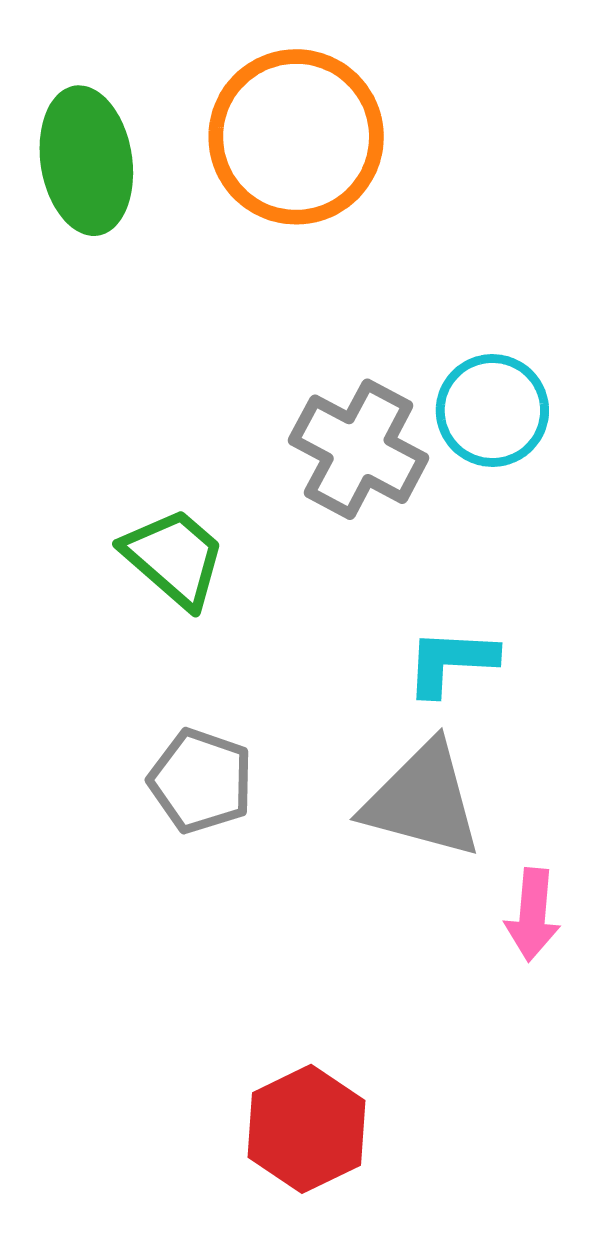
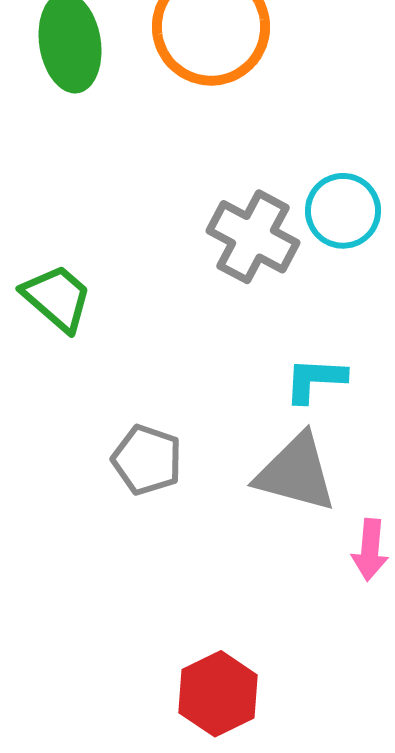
green trapezoid: (174, 558) -> (57, 298), moved

